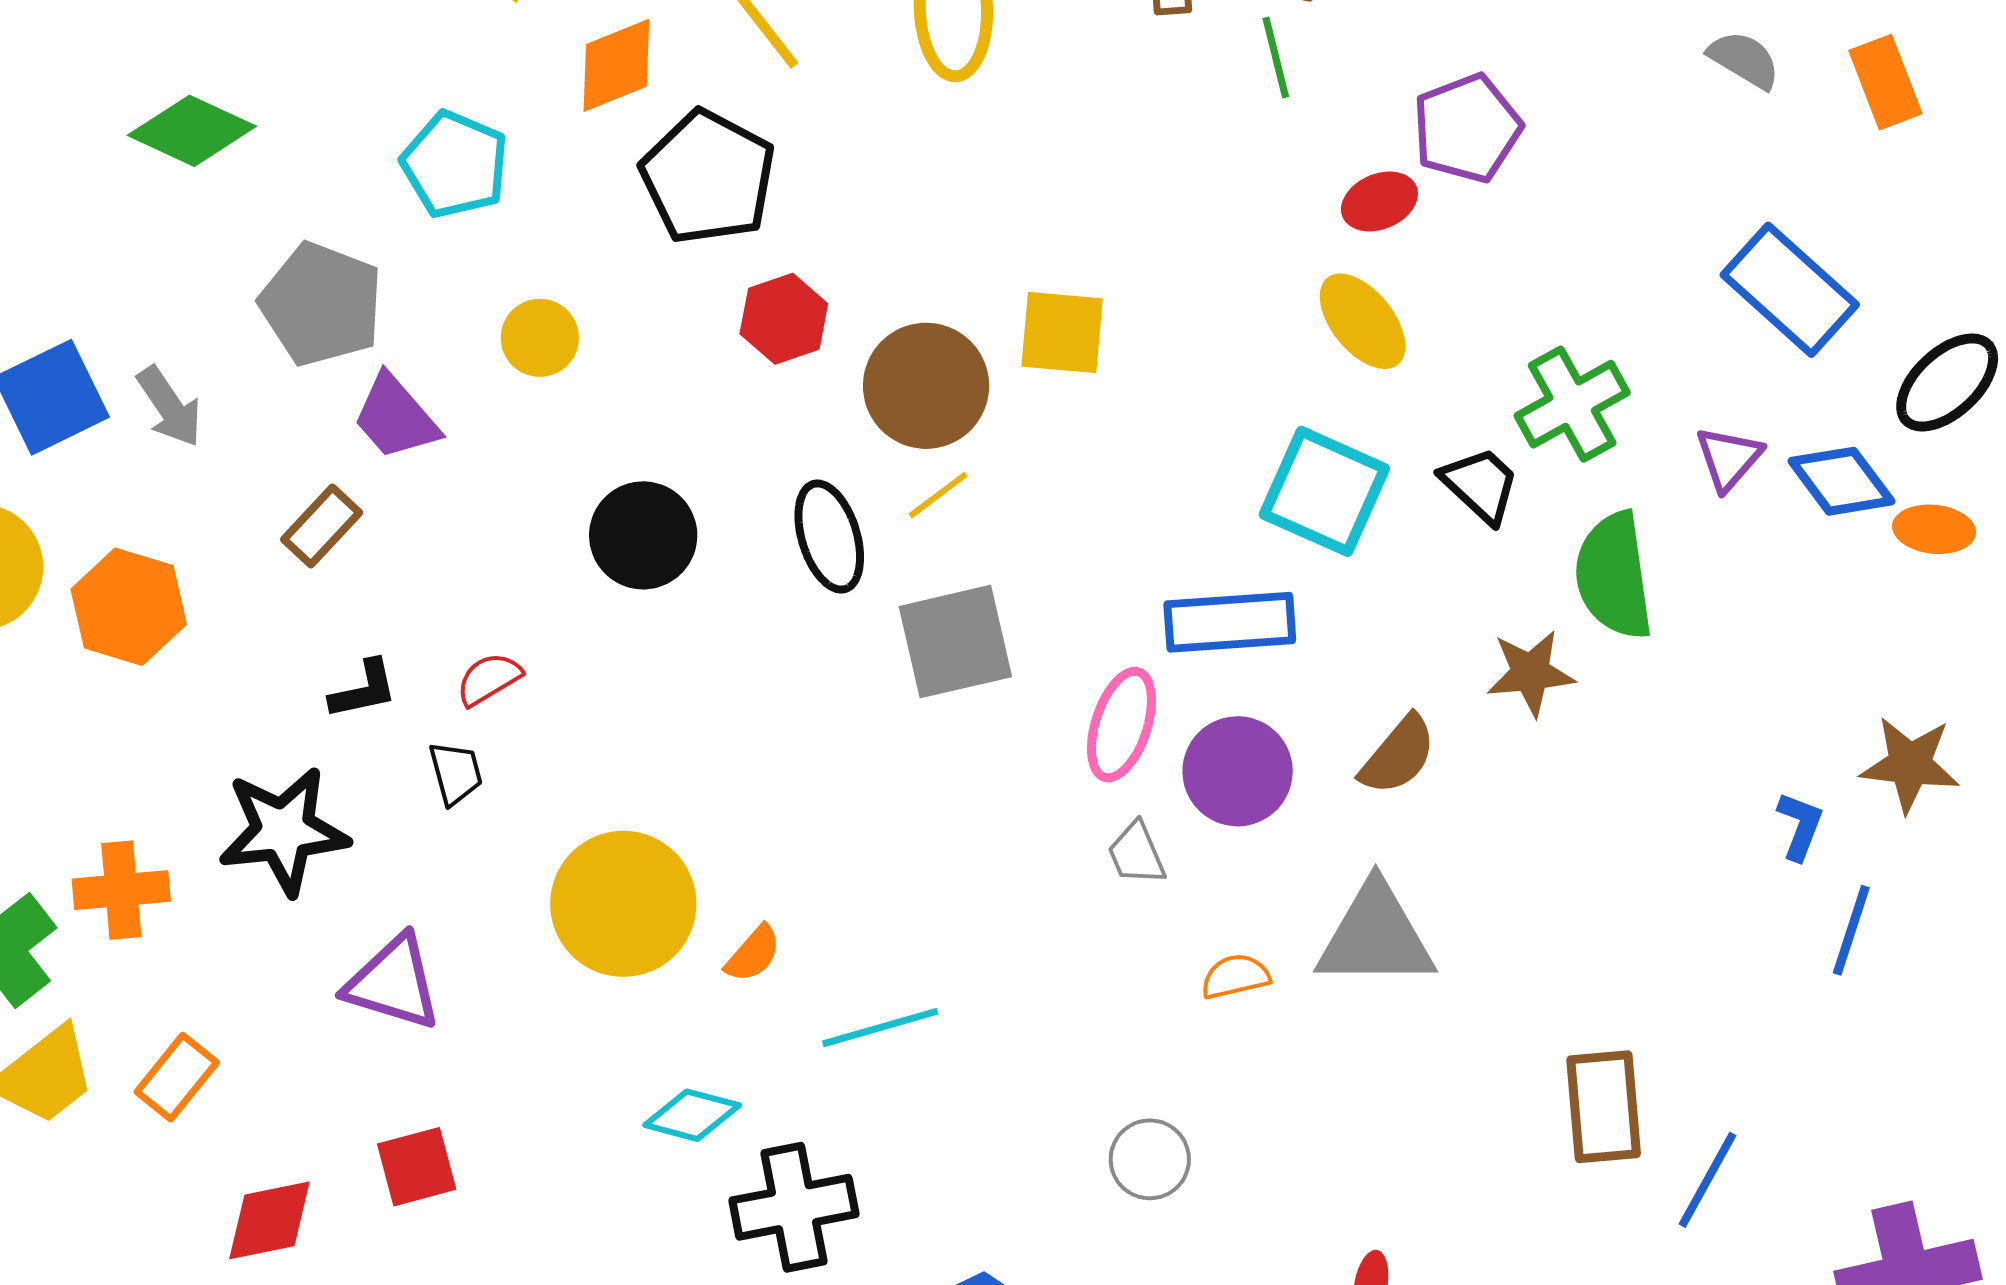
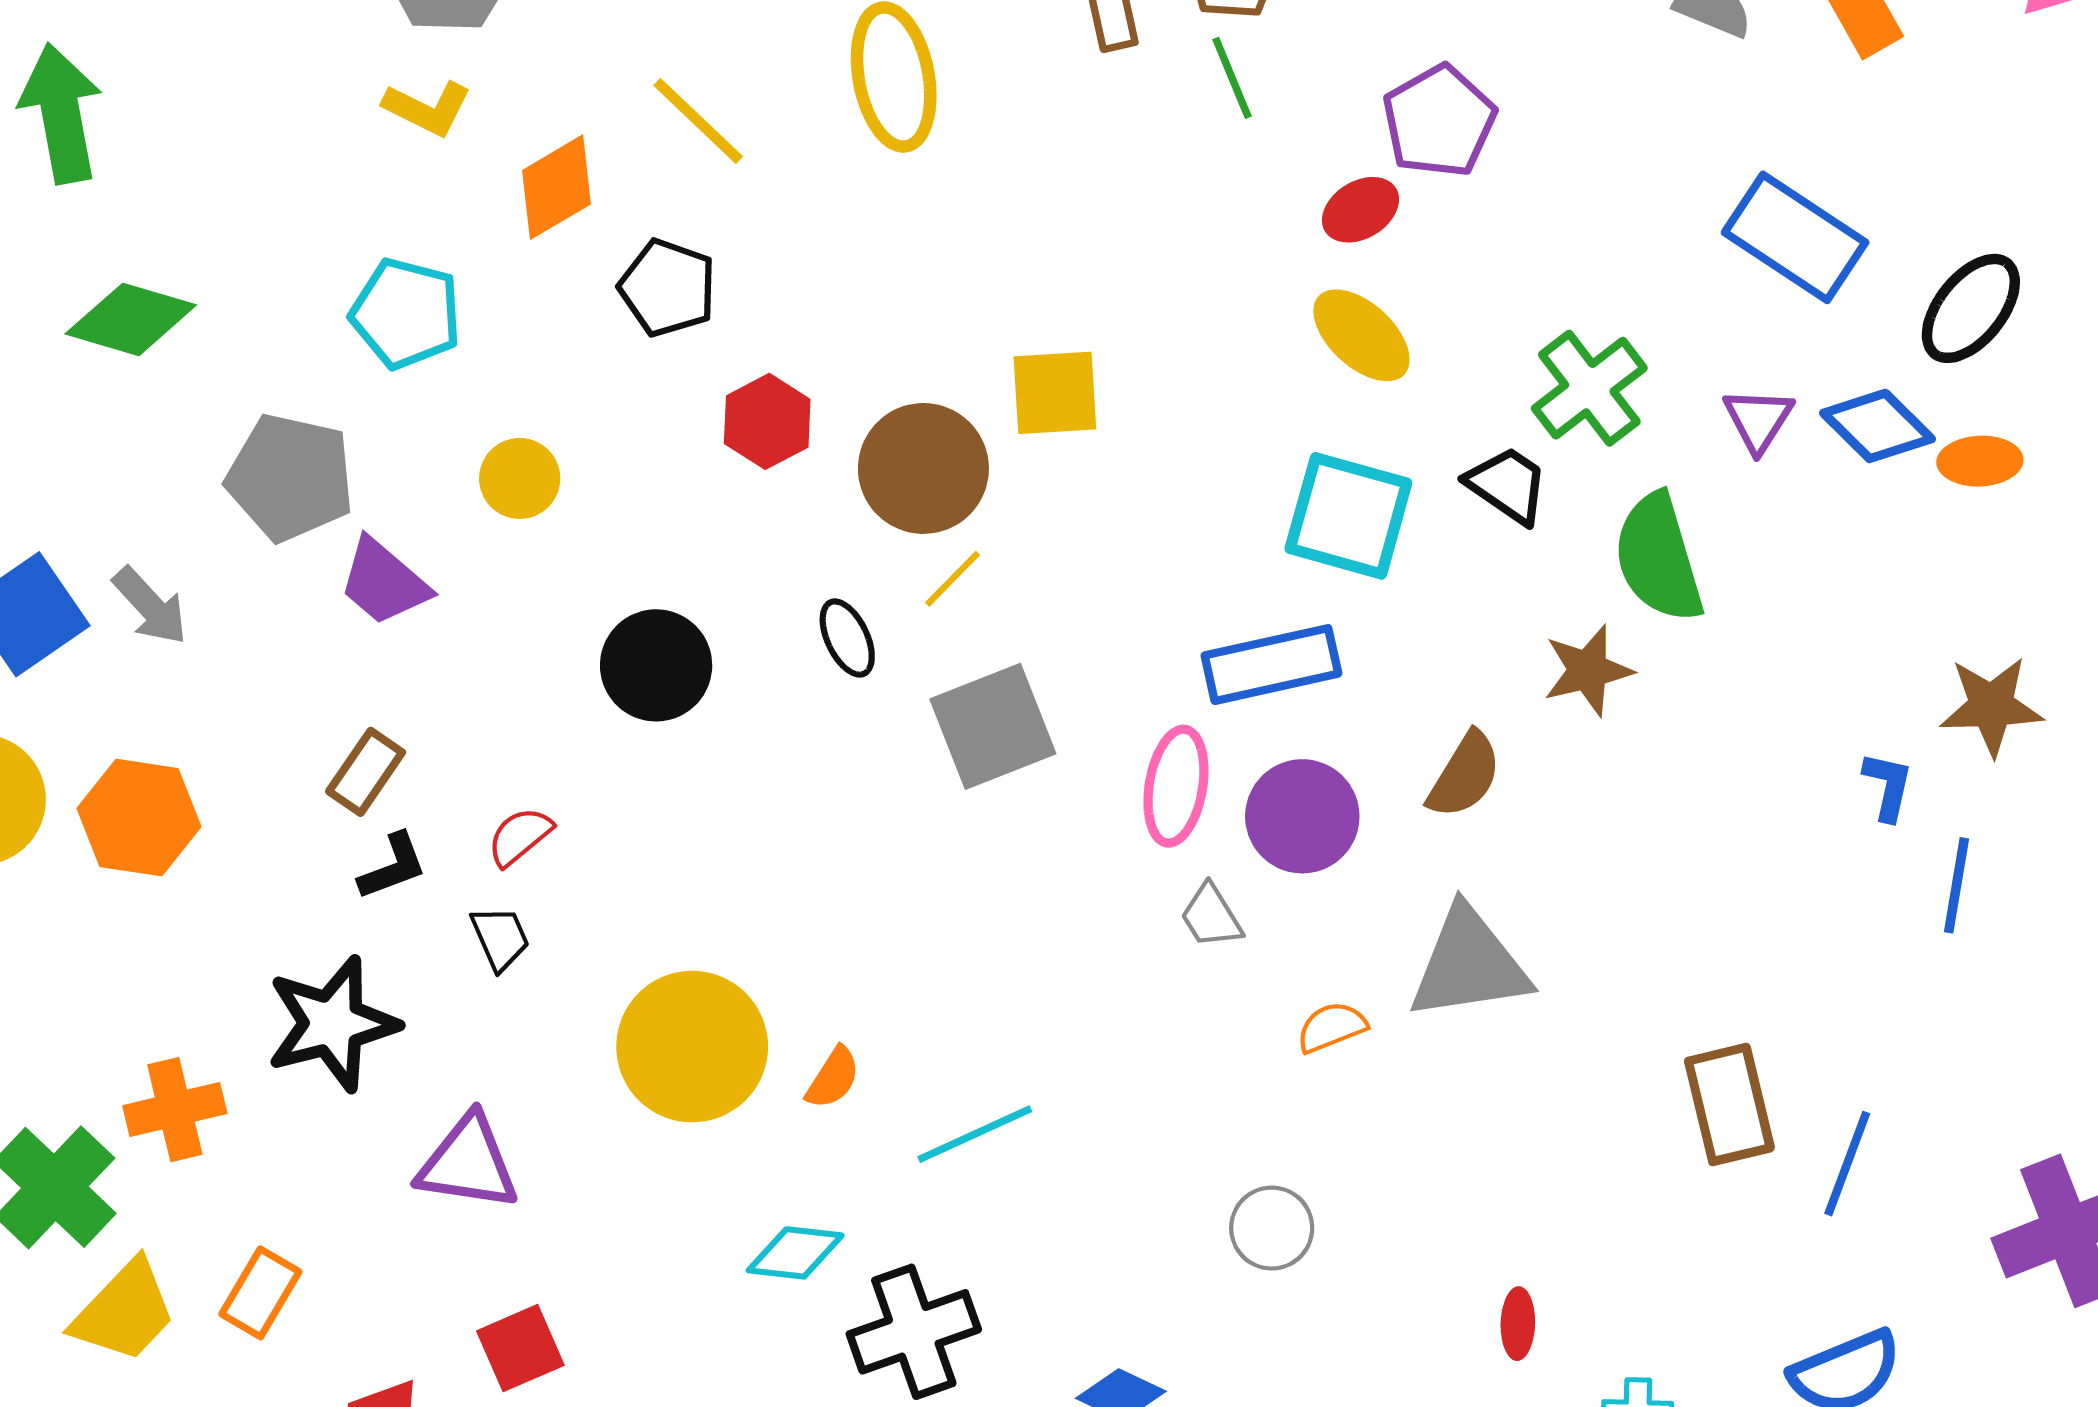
black pentagon: (708, 177) -> (668, 288), size x0.7
brown rectangle: (322, 526) -> (366, 772), moved
black ellipse: (829, 537) -> (847, 638), size x0.7

